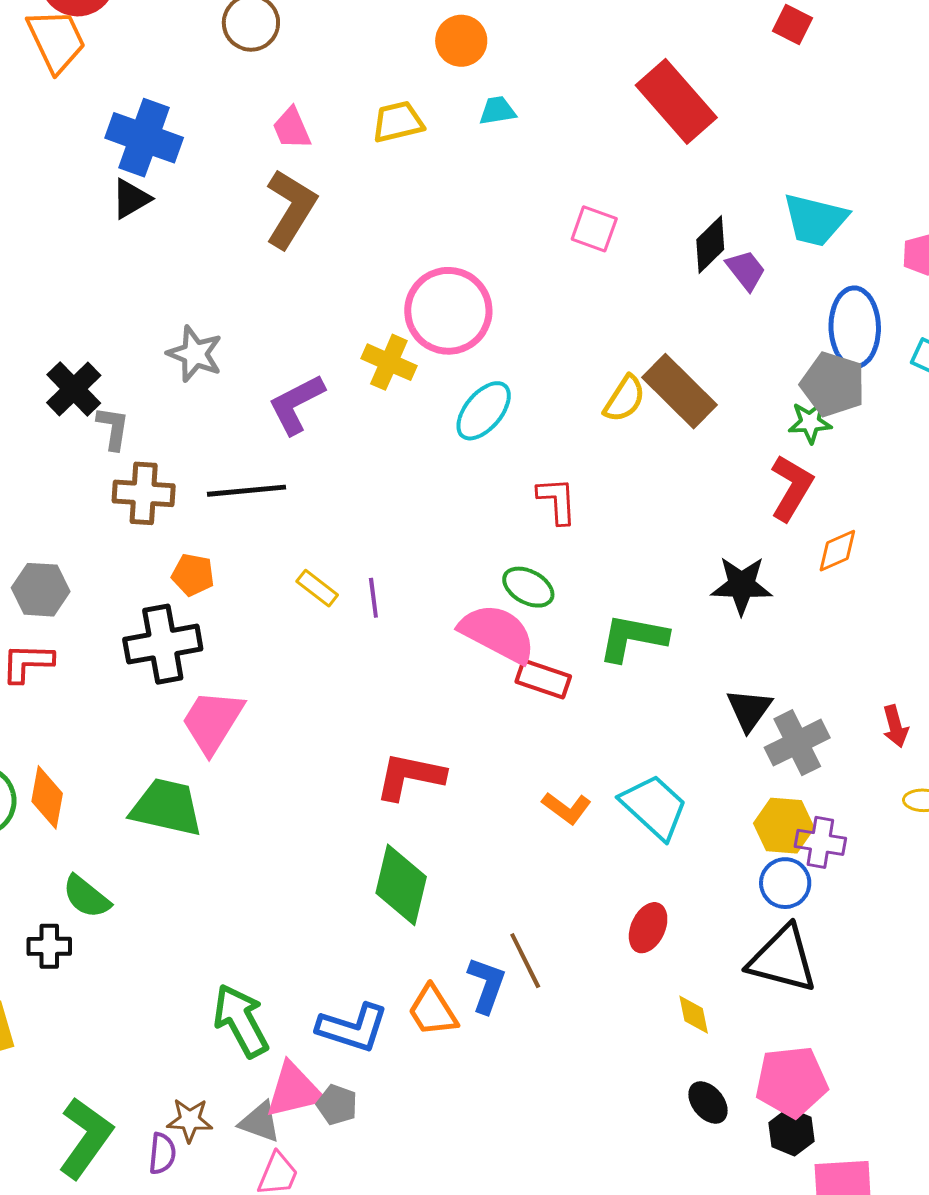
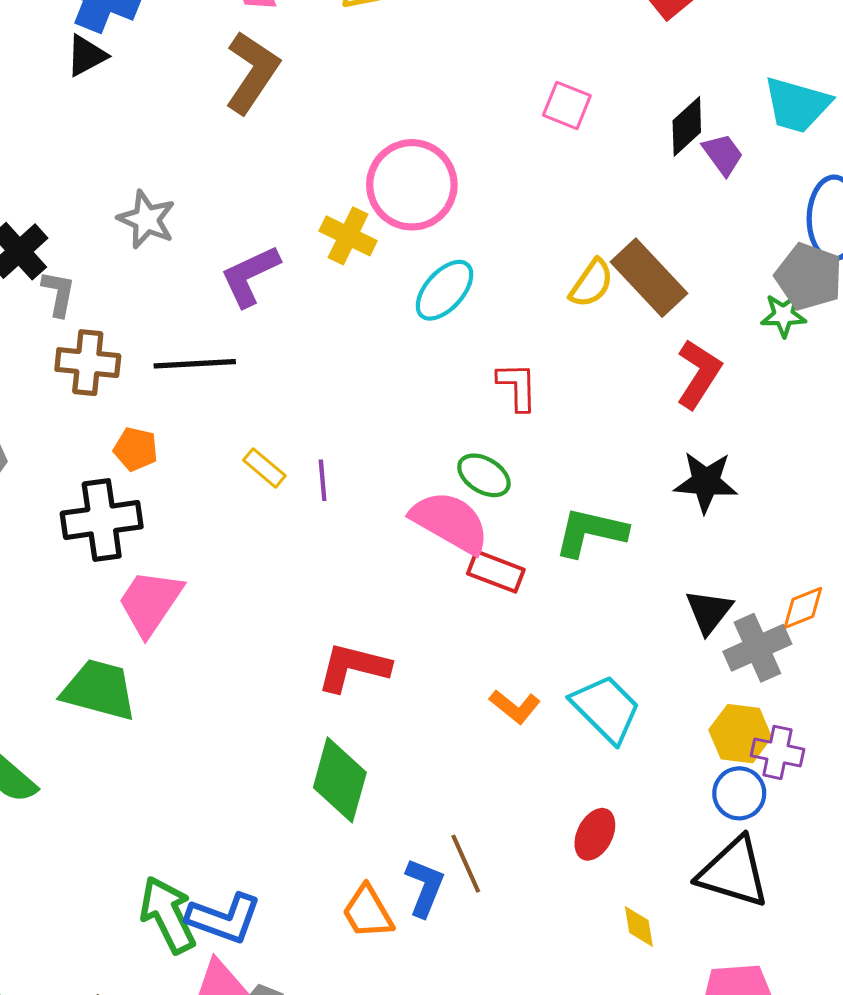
red L-shape: (791, 488) -> (699, 374), moved
orange diamond: (837, 551) -> (803, 608), moved
blue L-shape: (353, 1028) -> (224, 918), moved

